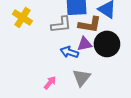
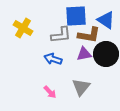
blue arrow: (69, 52) -> (53, 59), moved
pink arrow: (50, 83) -> (50, 92), turned 96

